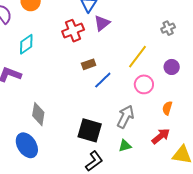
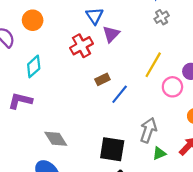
gray cross: (168, 28) -> (162, 17), moved
pink circle: (144, 84) -> (172, 87), moved
gray diamond: (38, 114) -> (56, 139), turned -35
green triangle: (125, 146) -> (159, 153), moved

